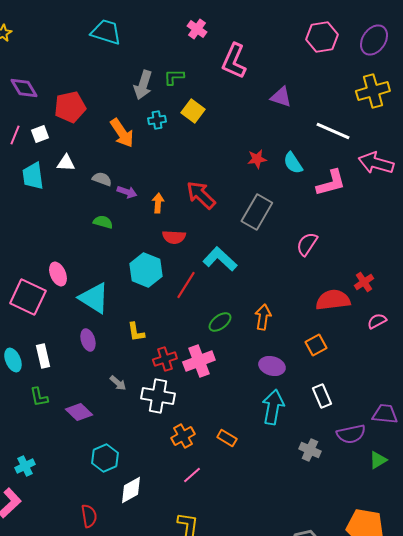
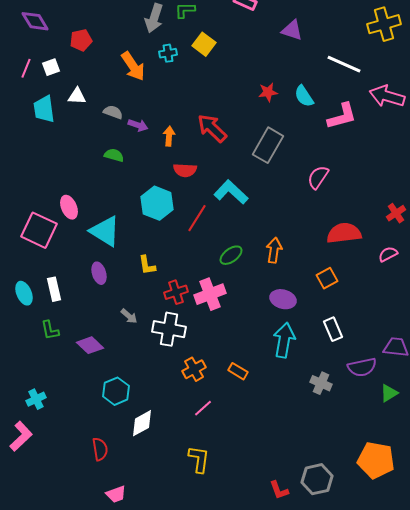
red pentagon: (70, 107) -> (81, 40), size x0.7
red cross: (364, 282) -> (396, 213), moved

